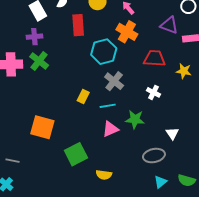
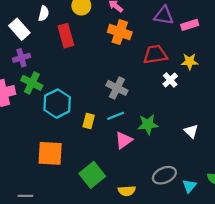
cyan hexagon: (104, 52) -> (57, 104), moved
white cross: (153, 92) -> (170, 80), moved, turned 32
yellow rectangle: (83, 96) -> (89, 121), moved
gray ellipse: (154, 156) -> (164, 175), moved

